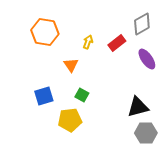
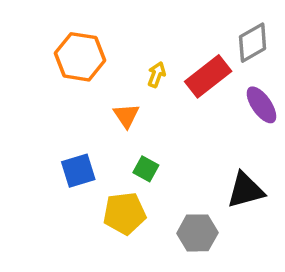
red rectangle: (117, 43) -> (208, 76), size x1.4
gray hexagon: (146, 133) -> (197, 233), moved

